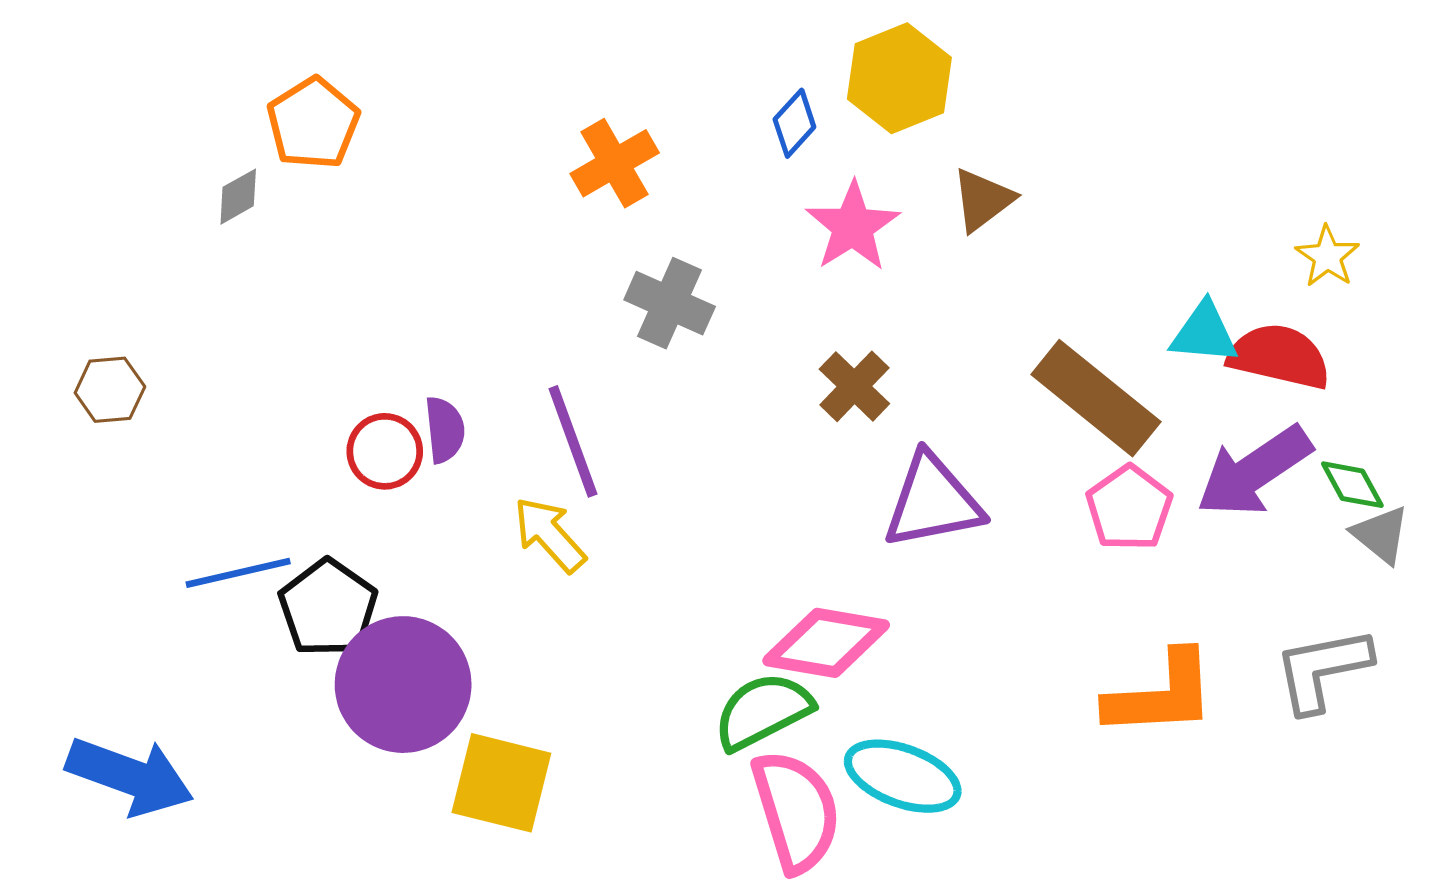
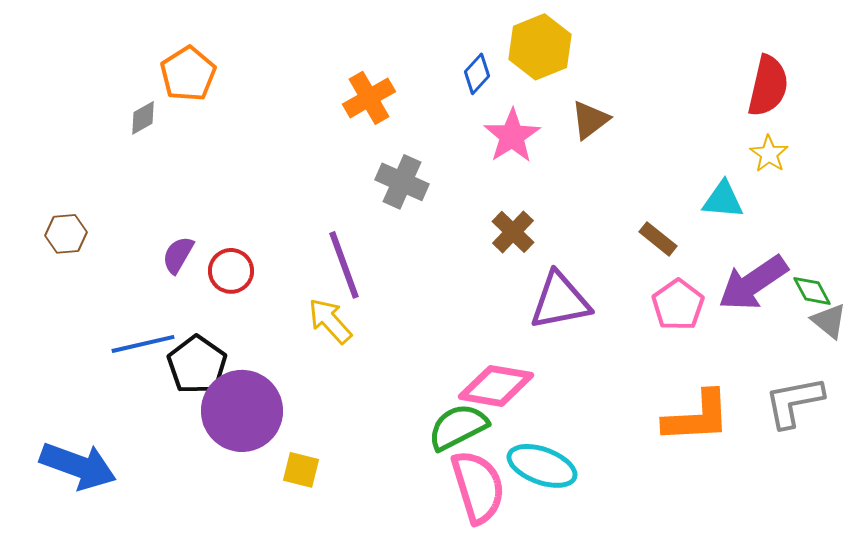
yellow star: (1327, 256) -> (769, 154), moved
red semicircle: (1279, 356) -> (768, 86), moved, turned 90
brown rectangle: (1096, 398) -> (658, 239), size x0.5
purple semicircle: (445, 430) -> (178, 255), moved, turned -144
yellow square: (501, 783) -> (301, 470), size x0.6

